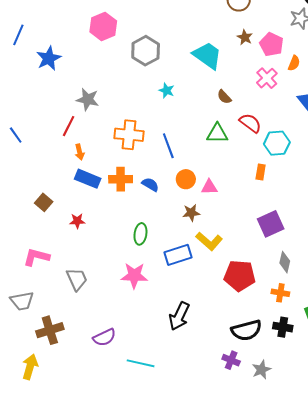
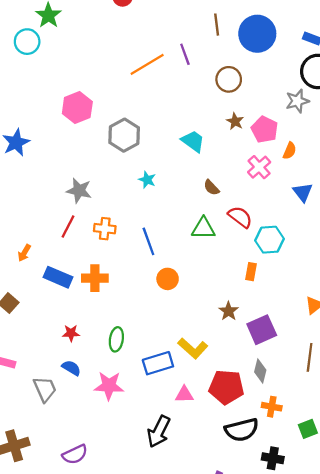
cyan trapezoid: (207, 55) -> (193, 141), size x0.7
gray star: (88, 99) -> (79, 191), moved
red line: (69, 126) -> (68, 227), moved
orange cross: (129, 135) -> (105, 229), size x0.7
orange arrow: (80, 152) -> (24, 253), moved, turned 42
blue semicircle: (150, 184) -> (71, 368), moved
pink triangle: (209, 187) -> (184, 395), moved
brown star: (191, 213) -> (229, 311), moved, turned -30
red star: (77, 221) -> (71, 333), moved
gray diamond: (285, 262) -> (260, 371), moved
black cross: (283, 327) -> (273, 458), moved
black semicircle: (246, 330) -> (242, 430), moved

